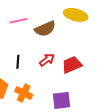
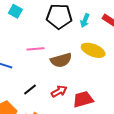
black line: (18, 62) -> (30, 90), turned 40

